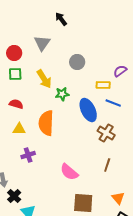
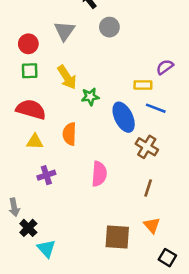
gray circle: (77, 62) -> (109, 27), moved
red semicircle: (16, 104) -> (31, 109), size x1.6
orange semicircle: (46, 123) -> (70, 134), size x0.7
pink semicircle: (69, 172) -> (99, 174), moved, turned -126
orange triangle: (118, 198) -> (152, 225), moved

